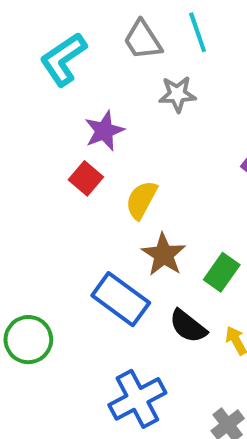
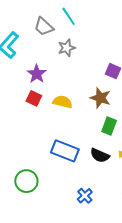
yellow semicircle: (141, 200) -> (63, 102), turned 90
brown star: (164, 255) -> (100, 98), moved
blue cross: (137, 399) -> (85, 196), size x0.6

